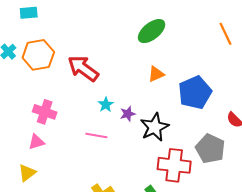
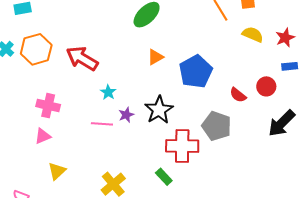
purple star: (128, 114) -> (126, 115), moved
yellow triangle: (27, 173) -> (57, 171), moved

